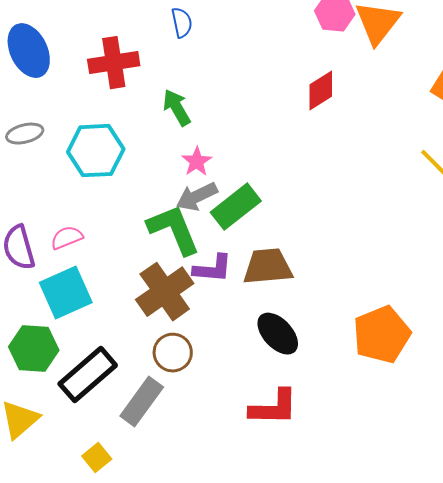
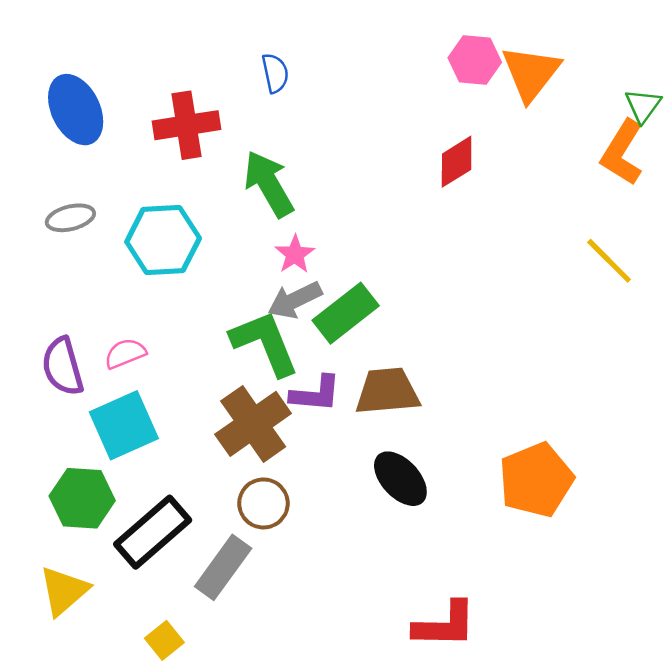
green arrow: (177, 108) -> (269, 184), size x1.4
red L-shape: (274, 408) -> (445, 625), moved

